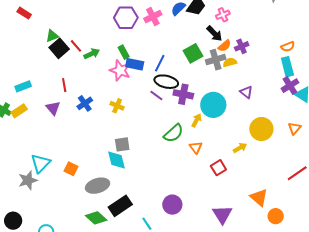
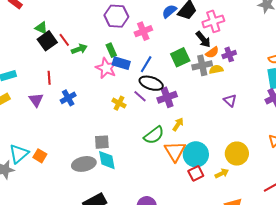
pink cross: (223, 15) -> (213, 21), size x1.5
pink cross: (153, 17) -> (143, 31), moved
green triangle: (52, 36) -> (41, 28), turned 40
purple cross: (183, 94) -> (167, 97), turned -36
cyan circle: (213, 105) -> (196, 154), moved
yellow cross: (117, 106) -> (119, 103), moved
yellow circle: (261, 129) -> (237, 154), moved
orange triangle: (196, 147) -> (175, 151), size x1.6
yellow arrow: (240, 148) -> (222, 173), moved
cyan diamond: (116, 160) -> (107, 160), moved
orange square: (71, 169) -> (40, 156), moved
gray ellipse: (98, 186) -> (84, 164), moved

